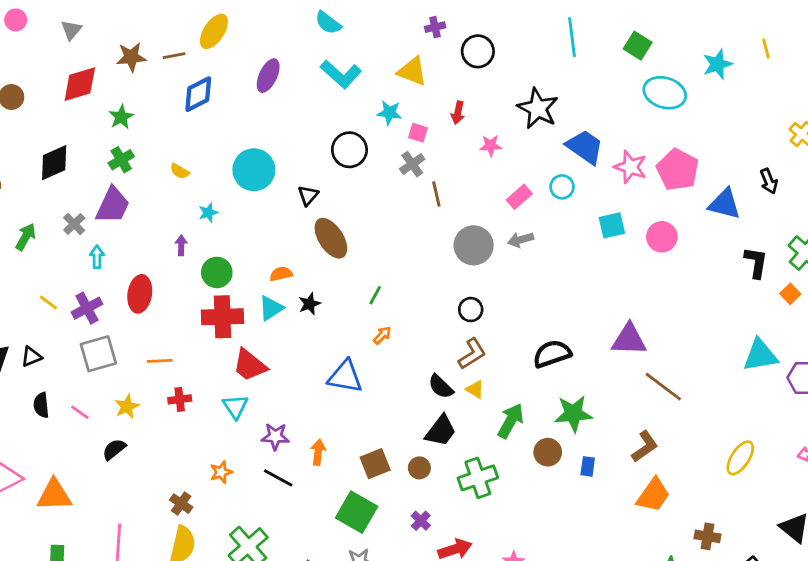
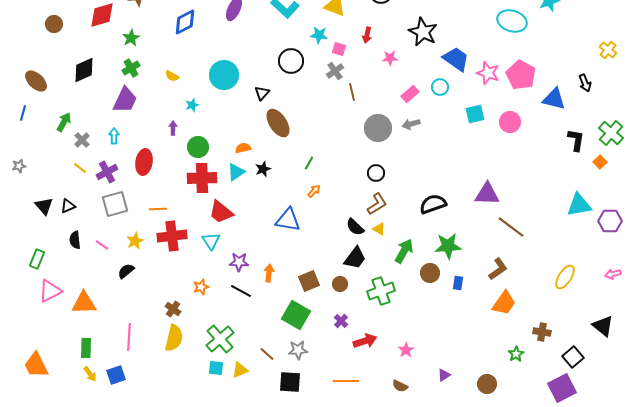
gray cross: (74, 224) -> (82, 140), moved
red cross: (180, 399) -> (172, 236), size x1.8

